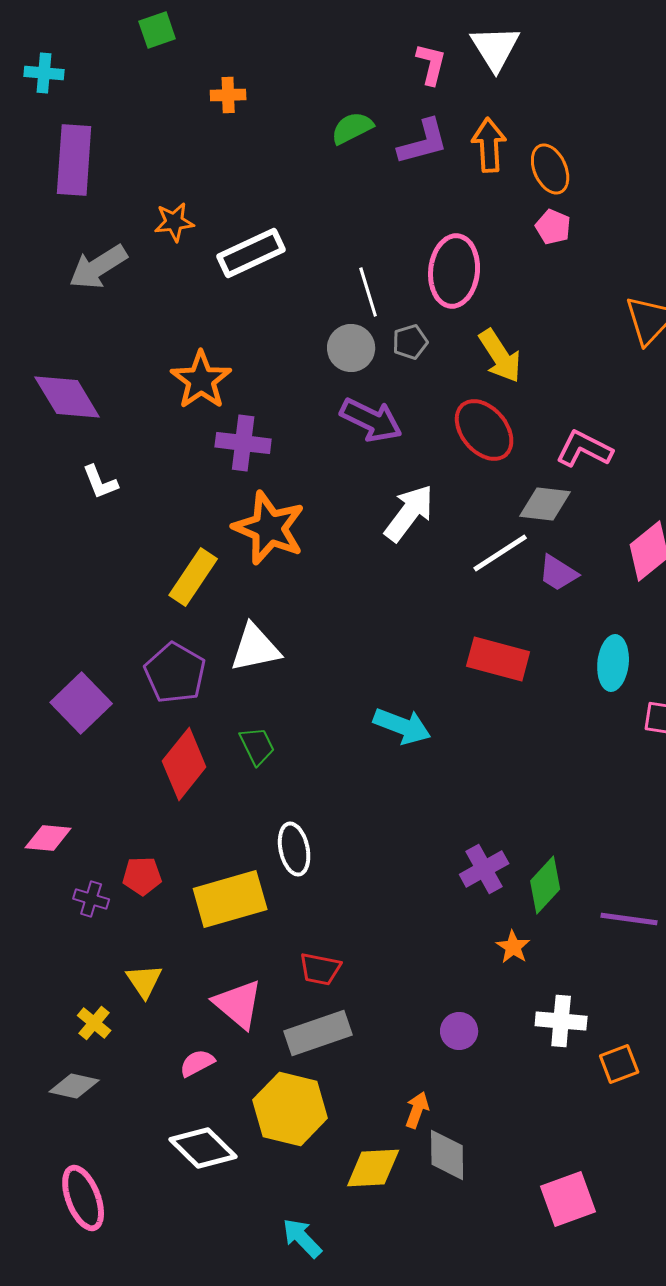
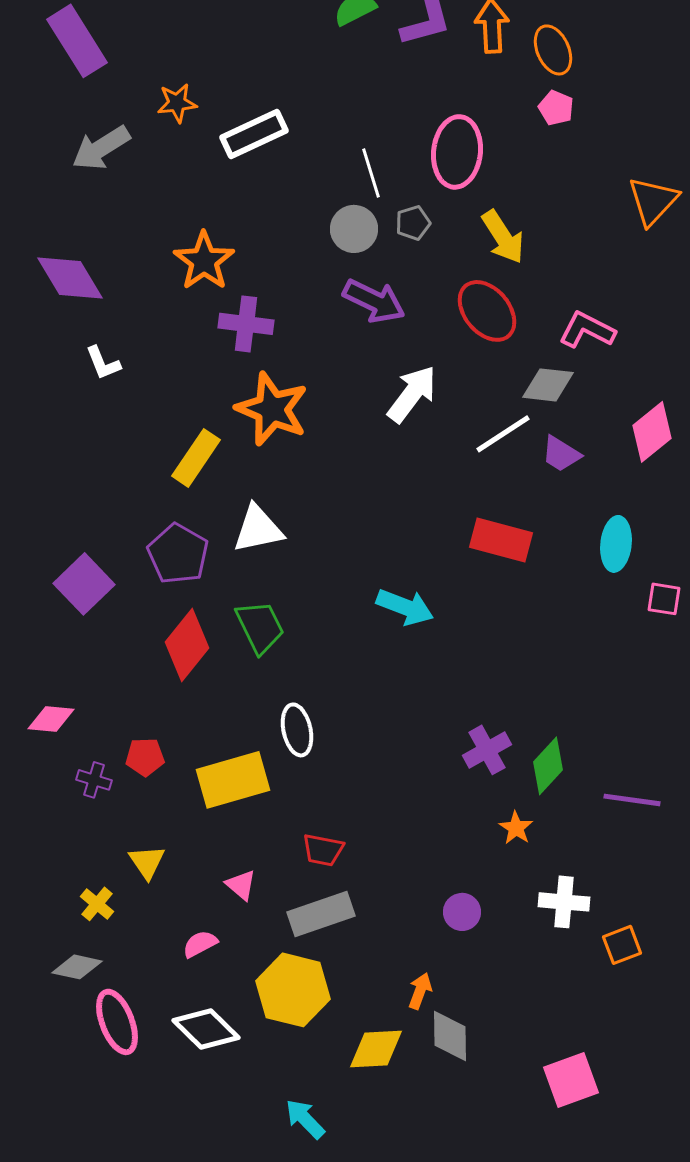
purple rectangle: (74, 160) -> (77, 41), turned -36
green trapezoid: (257, 746) -> (260, 627), size x1.4
pink triangle: (238, 1004) -> (241, 885), size x0.6
pink ellipse: (83, 1198) -> (117, 1022), moved

